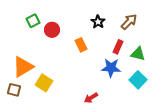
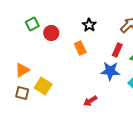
black star: (98, 22) -> (89, 25), moved
orange triangle: (23, 67) -> (22, 70), size x0.7
brown square: (14, 90) -> (22, 93), moved

